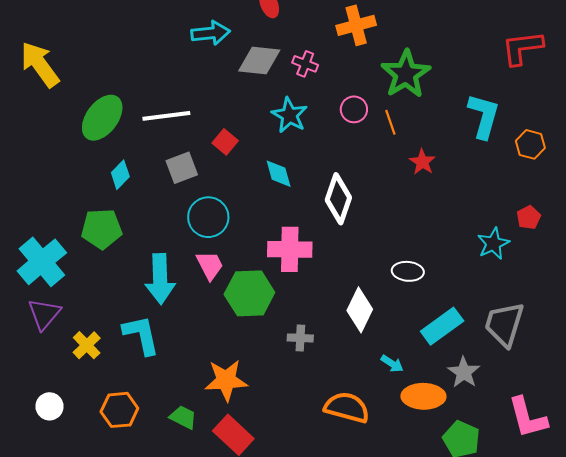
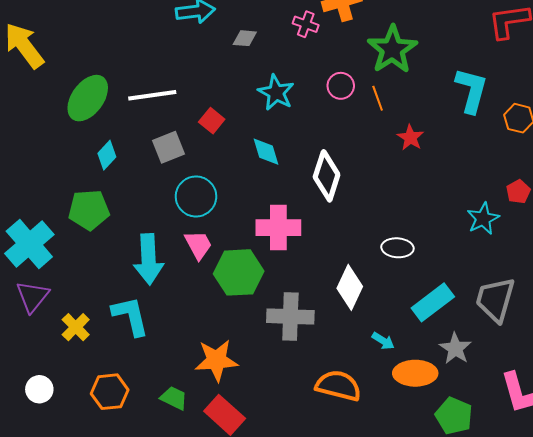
gray diamond: (259, 61) -> (245, 38), size x0.6
pink cross: (305, 64) -> (306, 24), moved
gray cross: (300, 338) -> (290, 317), size x1.8

